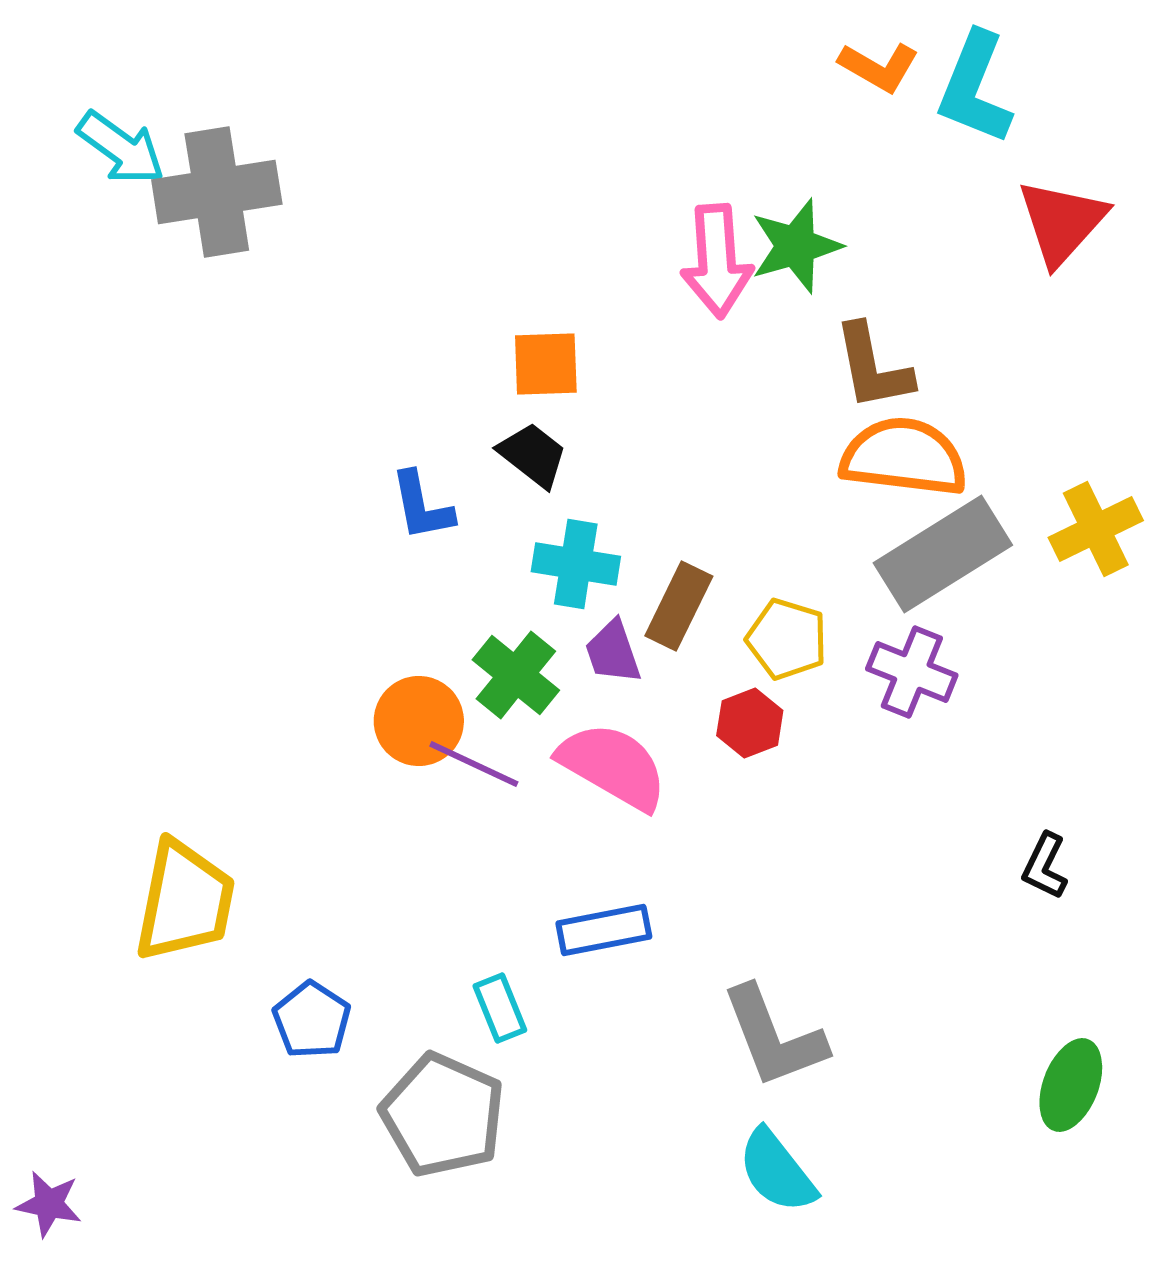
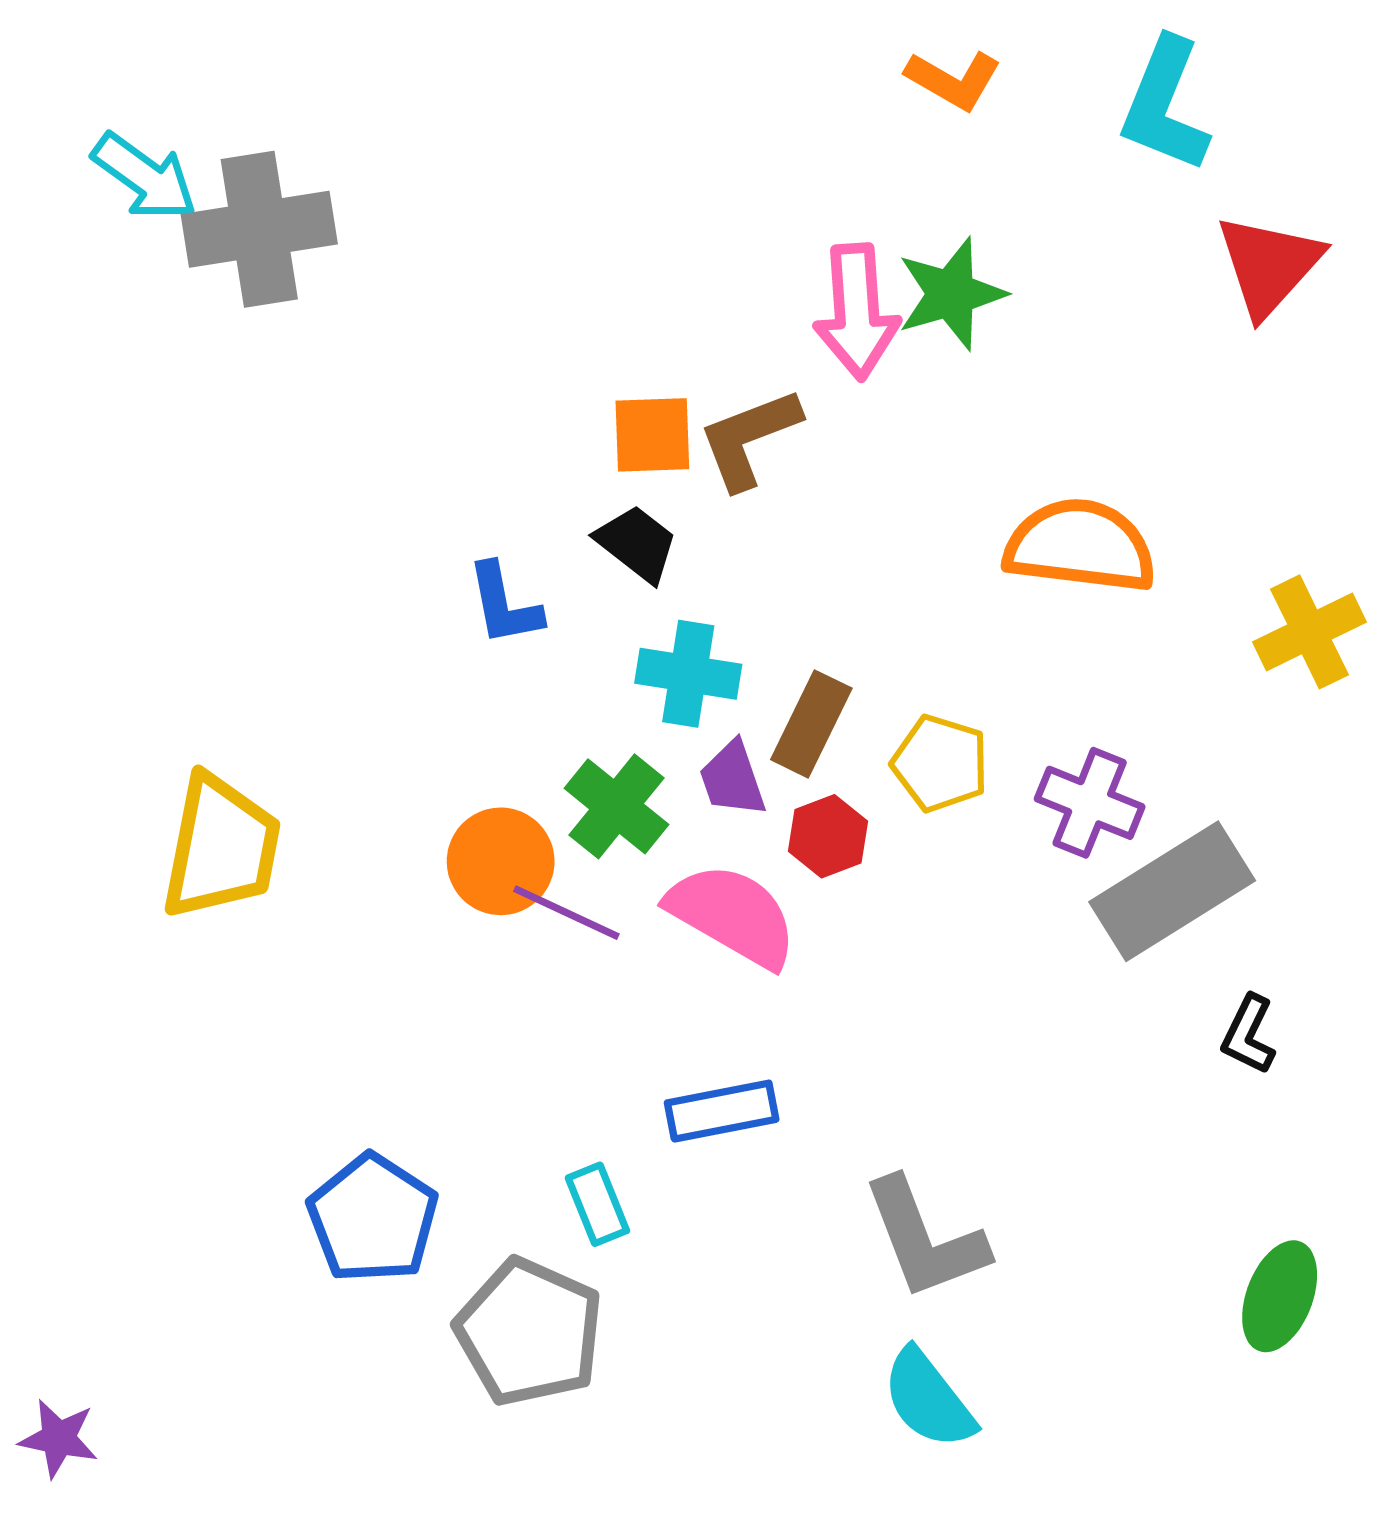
orange L-shape: (879, 67) -> (953, 80), moved
brown L-shape: (873, 367) -> (749, 438), moved, turned 80
gray rectangle: (943, 554) -> (1172, 891), moved
red hexagon: (750, 723) -> (828, 836), moved
yellow trapezoid: (185, 901) -> (221, 847), moved
blue pentagon: (312, 1020) -> (373, 1219), size x1.4

